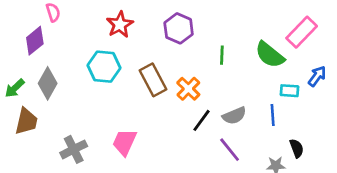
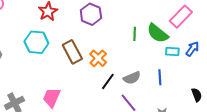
green line: (222, 55) -> (135, 34), moved
cyan rectangle: (289, 91) -> (172, 51), moved
black semicircle: (297, 148) -> (197, 95), moved

